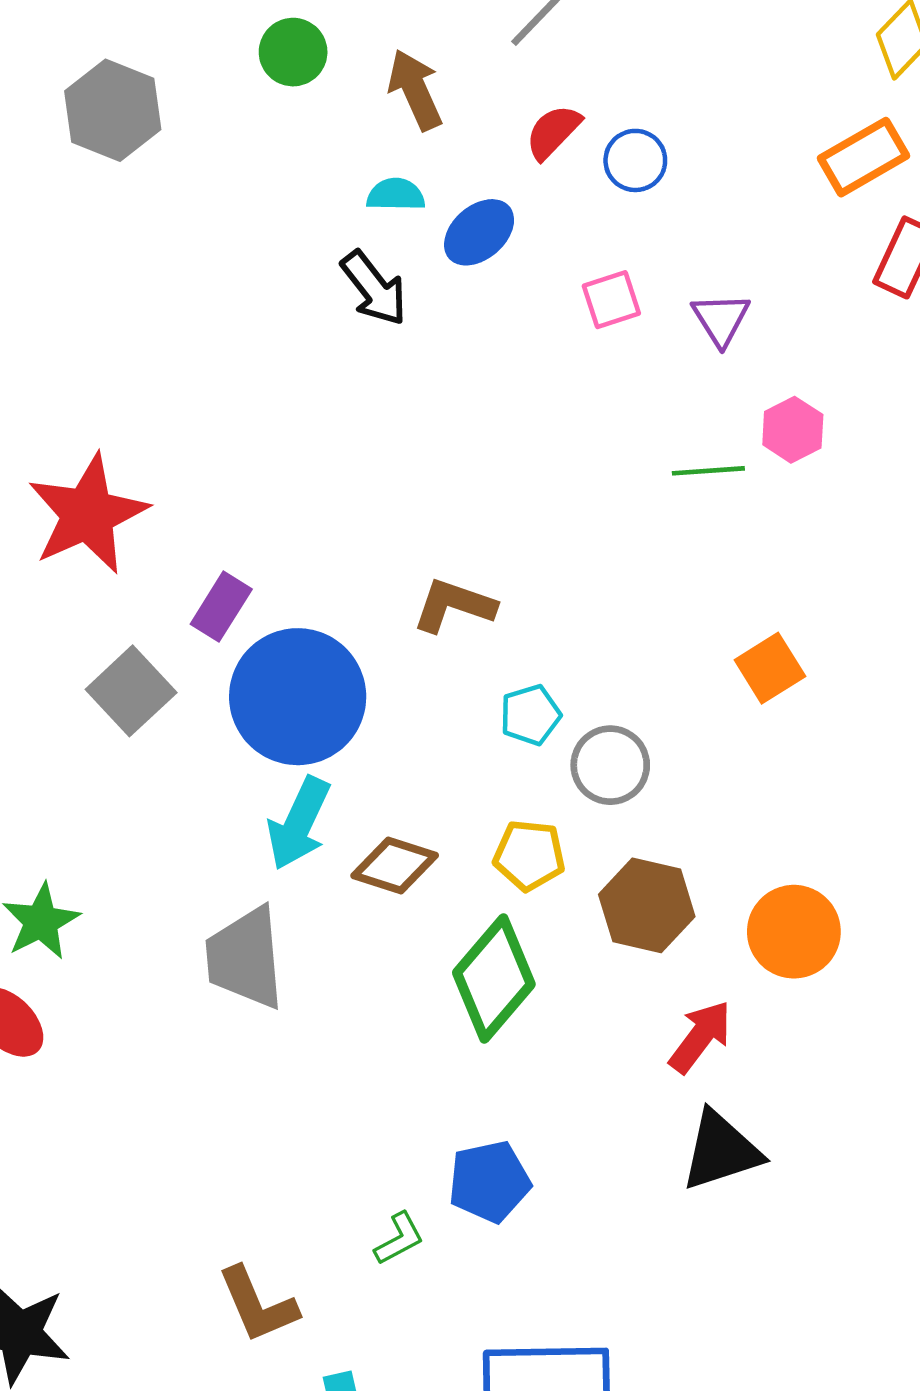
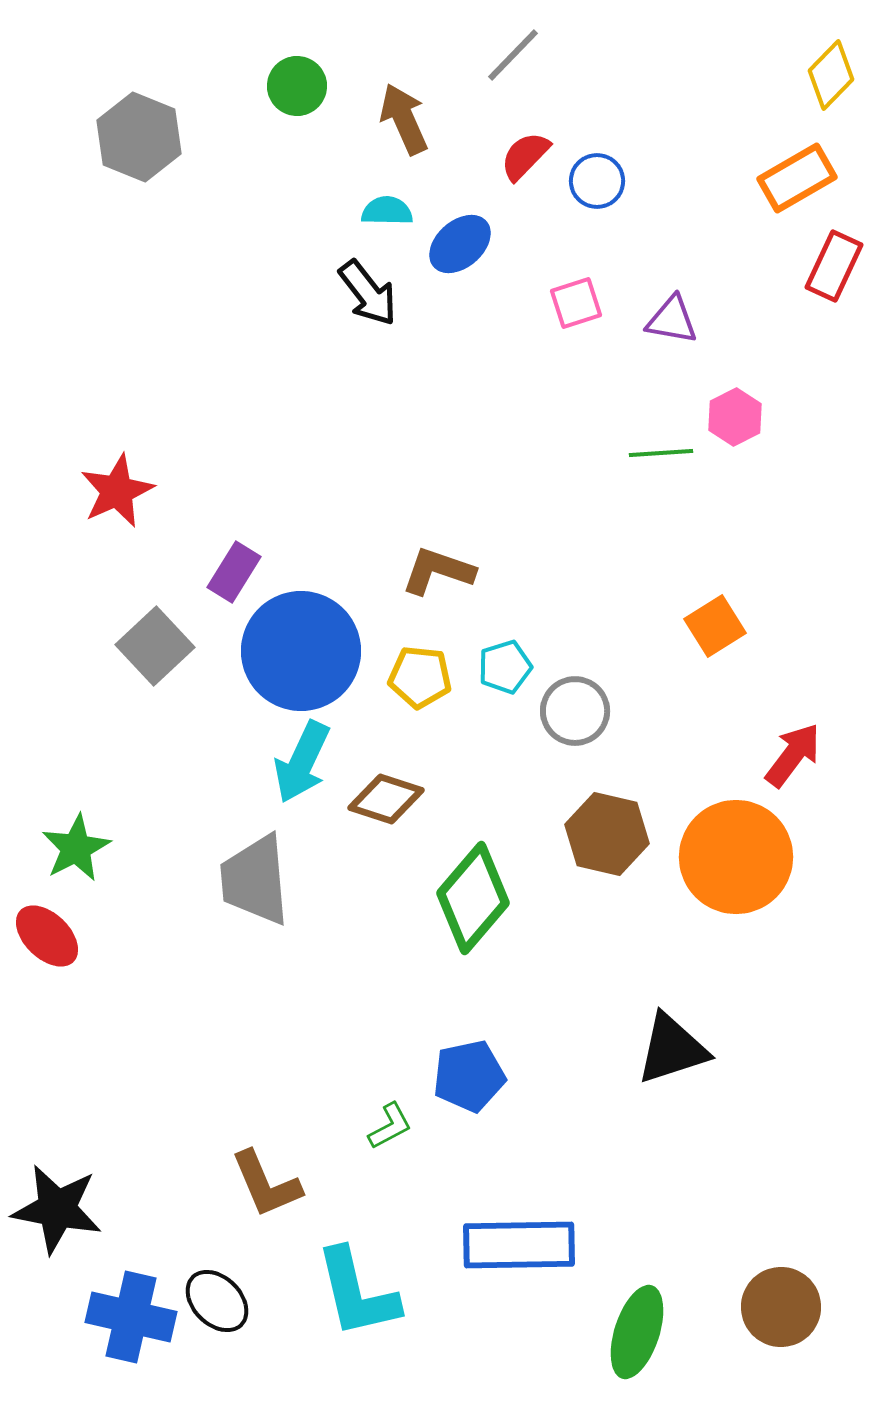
purple triangle: (721, 319) -> (672, 320), turned -48
red star: (88, 514) -> (117, 491), size x0.7
yellow pentagon: (529, 855) -> (420, 677), moved
orange circle: (794, 932) -> (736, 857), size x1.4
red arrow: (700, 1037) -> (793, 755), moved

